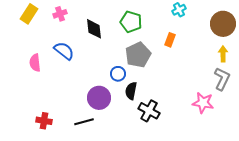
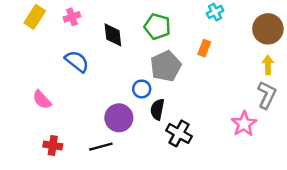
pink semicircle: (35, 63) -> (42, 100), moved, turned -36
pink star: (203, 103) -> (244, 124), turned 30

